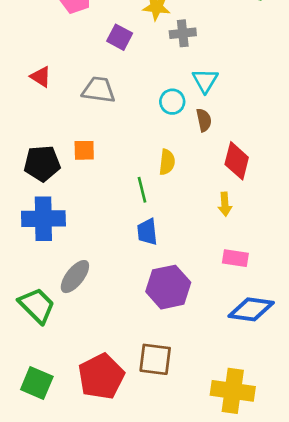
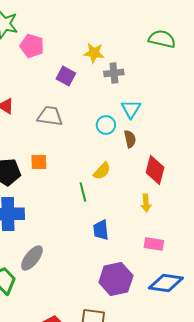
yellow semicircle: (167, 162) -> (102, 171), turned 36
blue trapezoid: (147, 232) -> (101, 230), moved
purple hexagon: (168, 287) -> (116, 279), moved

